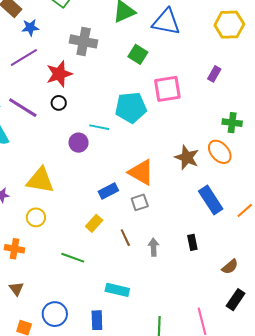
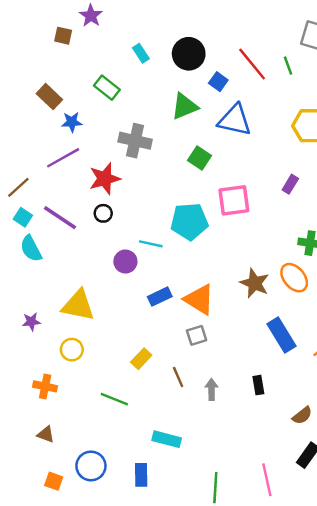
blue rectangle: (108, 191) -> (160, 297), moved
brown triangle: (16, 289) -> (46, 434), turned -35

